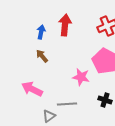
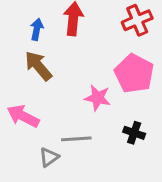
brown arrow: (42, 56) -> (38, 66), size x1.5

